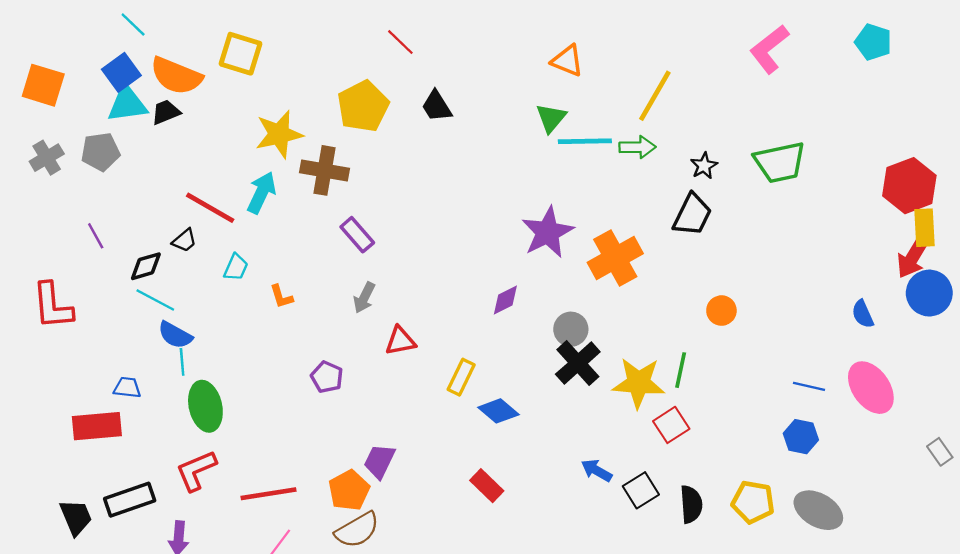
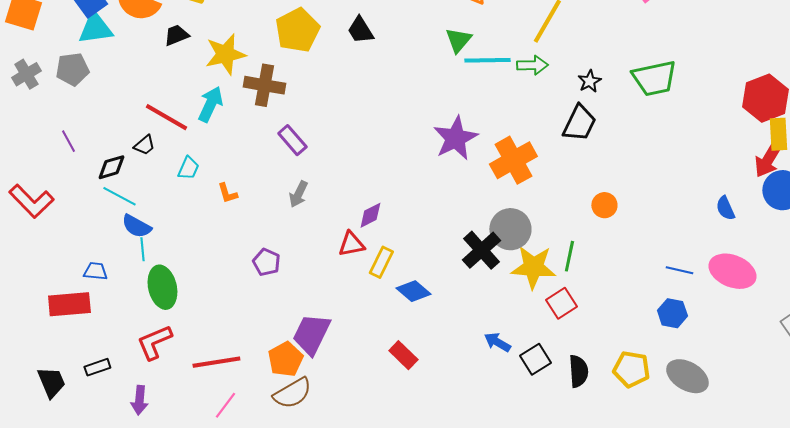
black trapezoid: (166, 112) -> (176, 35), moved
purple diamond: (505, 300) -> (370, 215), moved
red L-shape: (53, 306) -> (31, 201), turned -39
gray circle: (571, 329) -> (510, 229), moved, size x1.4
red triangle: (400, 341) -> (351, 244), moved
pink ellipse: (871, 388) -> (732, 271), turned -33
purple trapezoid: (379, 461) -> (311, 334), size x1.4
black rectangle: (130, 500) -> (97, 367), size x0.6

